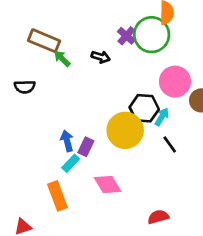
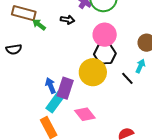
pink circle: (175, 82) -> (105, 35), moved
cyan arrow: (162, 117) -> (140, 66), moved
purple rectangle: (86, 147) -> (65, 88), size x1.5
cyan rectangle: (71, 163) -> (55, 102), size x1.5

